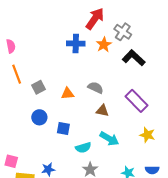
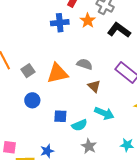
orange triangle: (68, 93) -> (57, 73), size x1.6
brown triangle: (102, 111) -> (94, 86), turned 40
blue square: (63, 128) -> (60, 116), moved

